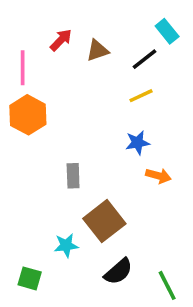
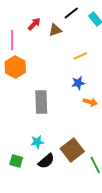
black line: (144, 59) -> (71, 13), moved
gray rectangle: (73, 176) -> (41, 102), size x1.6
brown square: (104, 221) -> (72, 150), moved
black semicircle: (118, 272) -> (46, 161), moved

